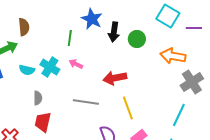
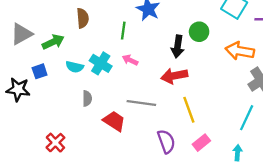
brown semicircle: (24, 27) -> (83, 18), moved
black arrow: (114, 32) -> (178, 46), moved
red trapezoid: (43, 122) -> (114, 121), moved, turned 110

